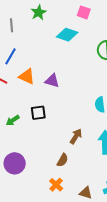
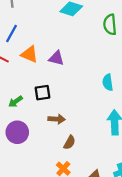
brown arrow: (76, 136) -> (57, 119), moved, turned 63
purple circle: (15, 163) -> (17, 132), moved

